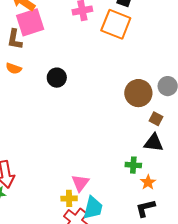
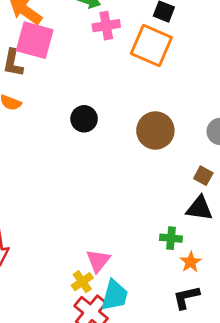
pink square: (30, 22) -> (35, 40), turned 32
black circle: (57, 78) -> (84, 119), moved
brown circle: (138, 93) -> (155, 130), moved
yellow cross: (69, 198) -> (82, 282), turned -35

